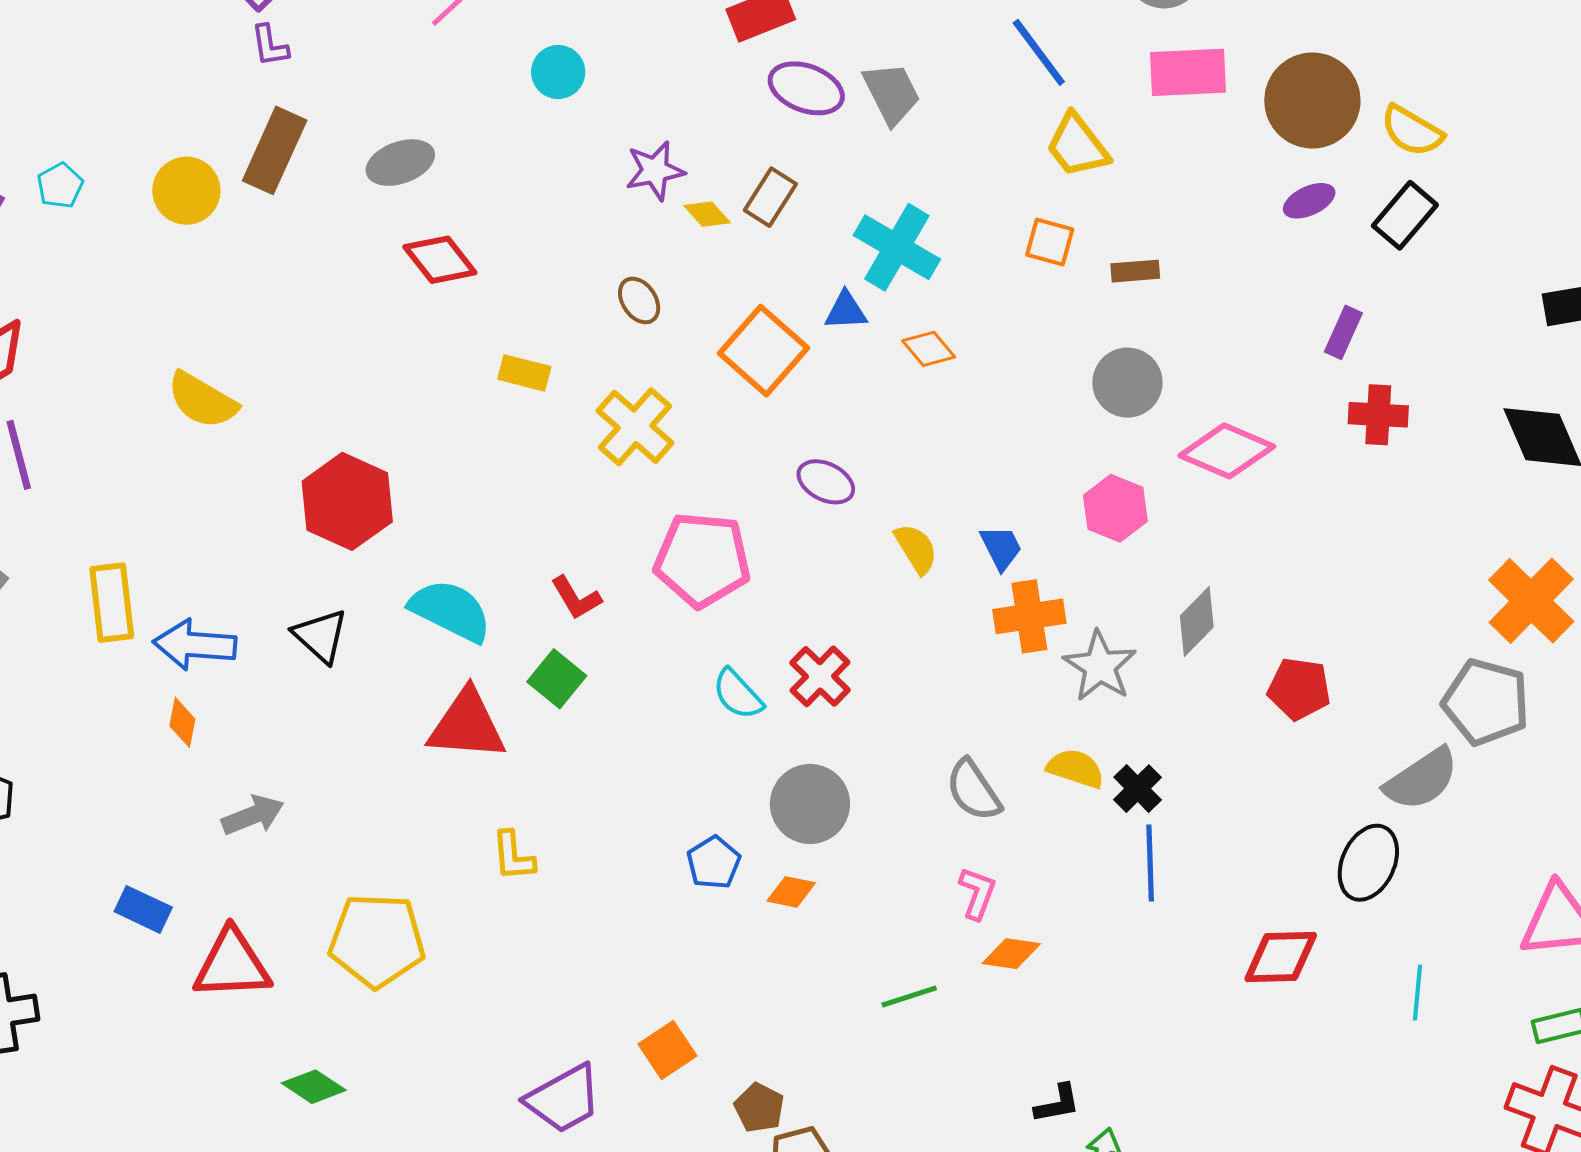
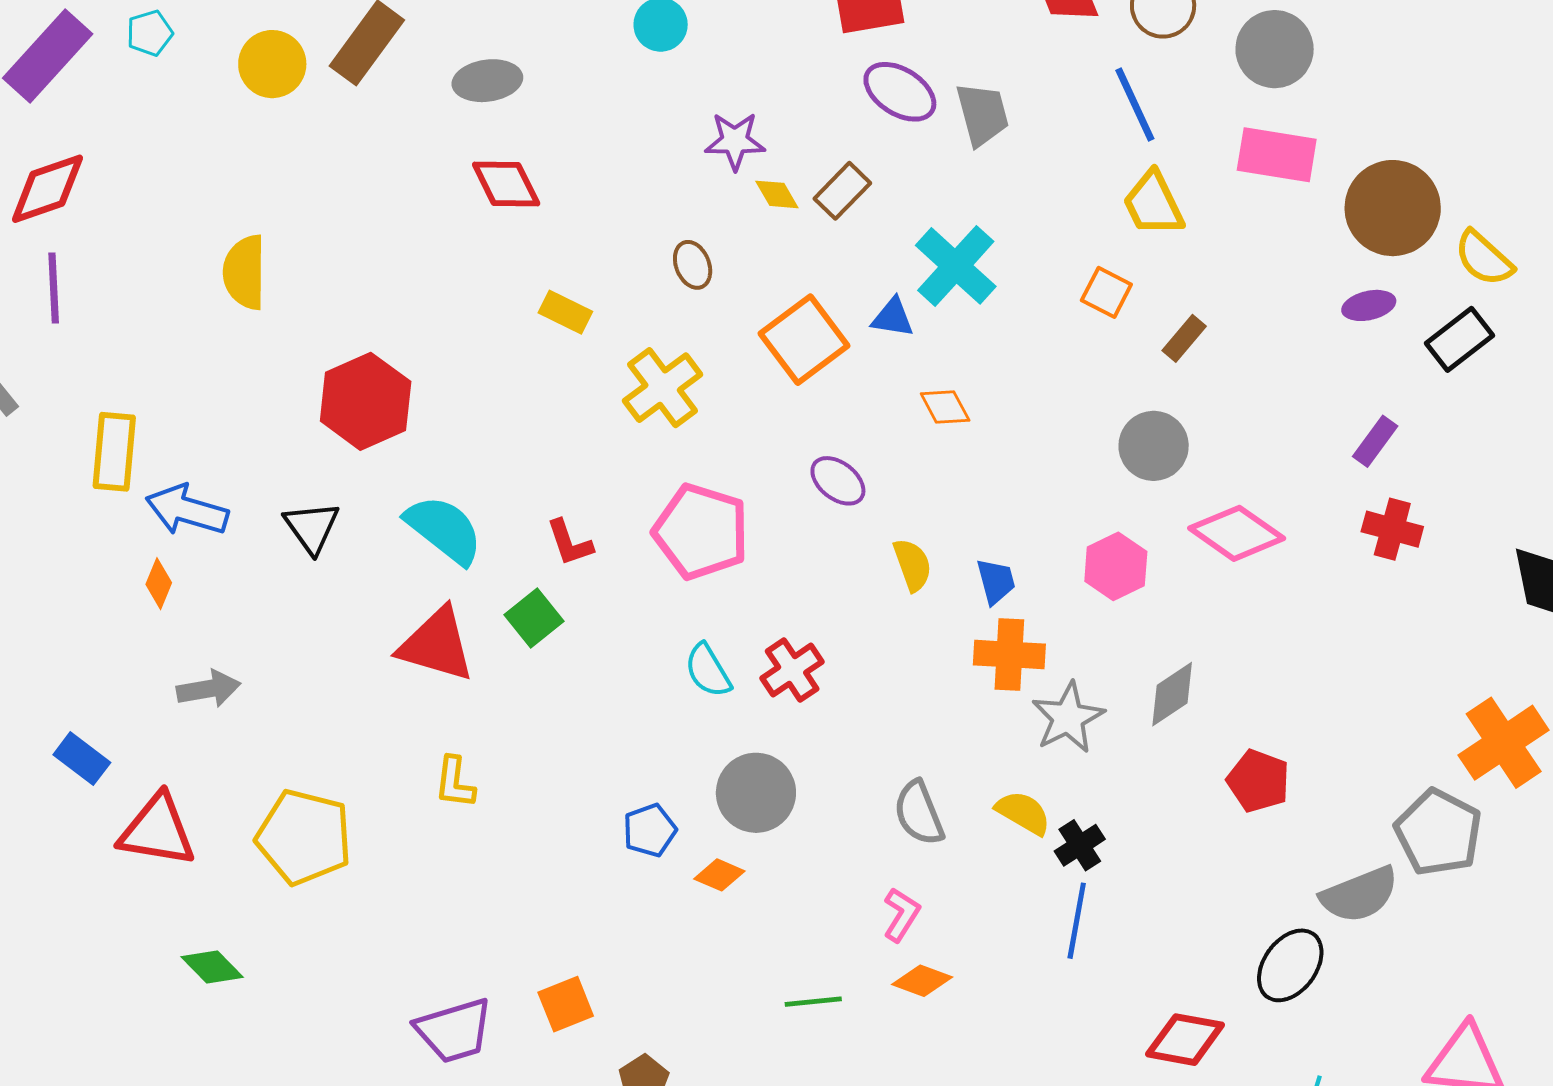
brown rectangle: (1135, 271) -> (1184, 338), turned -57
orange diamond: (929, 349) -> (945, 407), moved
yellow semicircle: (202, 400) -> (245, 272), turned 48

